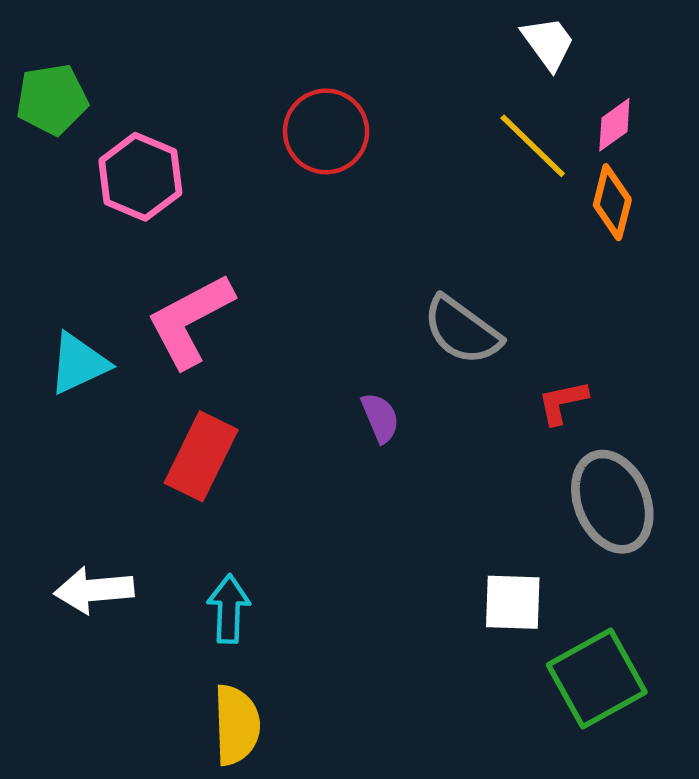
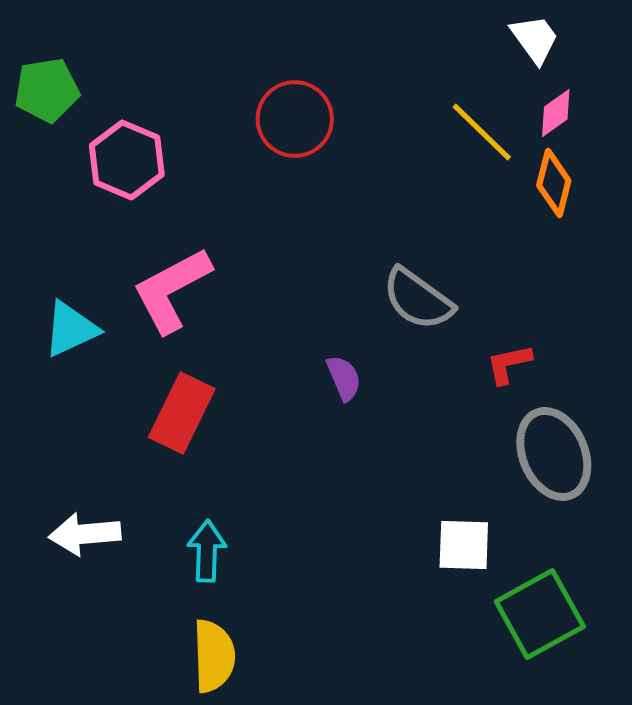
white trapezoid: (548, 43) -> (535, 39), moved

